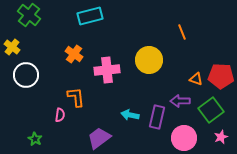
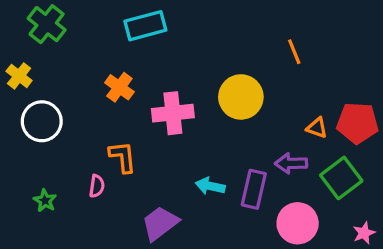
pink star: (221, 137) -> (364, 233), moved
green star: (35, 139) -> (45, 201), moved

